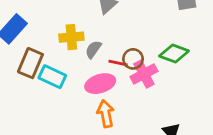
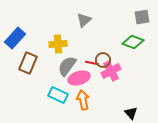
gray semicircle: (93, 49) -> (67, 66), moved, size x1.5
green diamond: (174, 53) -> (133, 42), moved
cyan rectangle: (52, 77) -> (58, 95), moved

